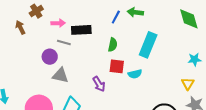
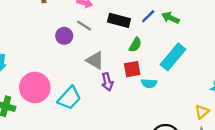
black rectangle: (81, 30) -> (119, 20), moved
red square: (117, 66) -> (132, 69), turned -35
gray triangle: (60, 75) -> (95, 60), moved

